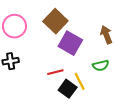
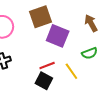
brown square: (55, 21) -> (41, 17), turned 35
black square: (68, 89) -> (44, 81), moved

